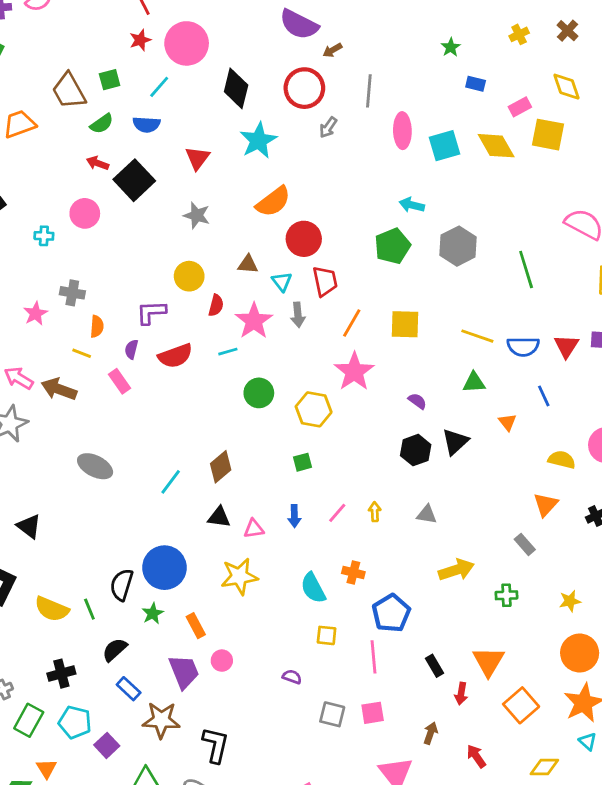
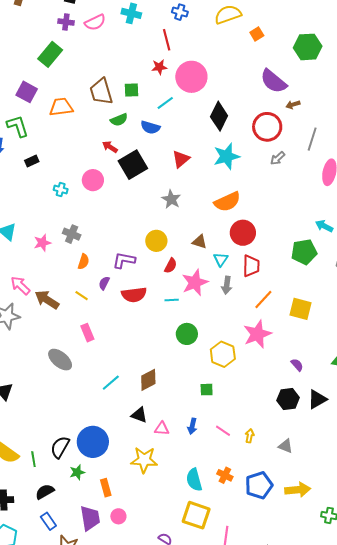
yellow line: (82, 353) -> (82, 296), moved
pink rectangle: (119, 381) -> (87, 333), moved
pink line: (337, 513) -> (223, 431), turned 70
blue pentagon: (391, 613) -> (259, 485), moved
yellow square: (327, 635) -> (196, 515), size x1.8

